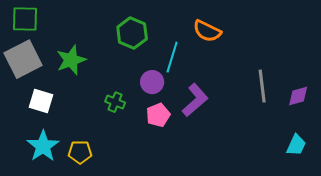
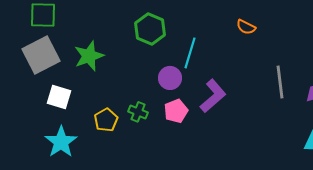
orange semicircle: (207, 31) -> (246, 27), moved, size x0.7
green cross: (115, 102) -> (138, 112), moved
yellow pentagon: (80, 152) -> (106, 120), moved, turned -30

